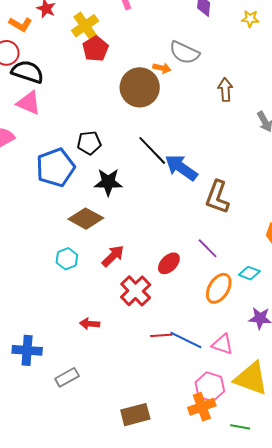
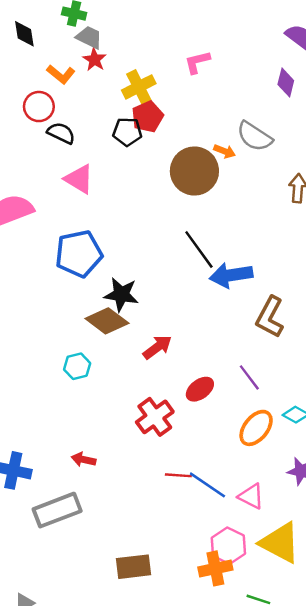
black semicircle: (27, 72) -> (61, 133), size x0.7
pink triangle: (29, 103) -> (79, 179), moved
black pentagon: (89, 143) -> (127, 132), moved
blue arrow: (181, 168) -> (231, 275), turned -52
black star: (108, 182) -> (121, 294), moved
red arrow: (113, 256) -> (157, 347), moved
red arrow: (90, 324) -> (83, 460), moved
gray rectangle: (67, 377) -> (57, 510), size x1.6

